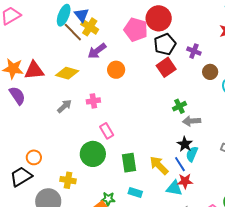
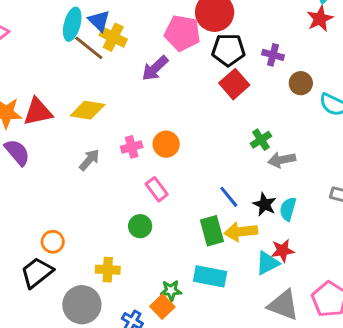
black pentagon: (165, 44) -> (228, 50), turned 30
purple arrow: (97, 51) -> (155, 68), moved
orange circle: (116, 70) -> (166, 144), moved
black star: (185, 144) -> (265, 204), moved
green circle: (93, 154) -> (140, 226), size x0.6
green rectangle: (129, 163) -> (212, 231), moved
blue line: (180, 164) -> (229, 197), moved
yellow arrow: (159, 165) -> (241, 232), turned -45
cyan triangle: (174, 188) -> (267, 263), turned -30
cyan rectangle: (135, 193) -> (210, 276), size x1.5

